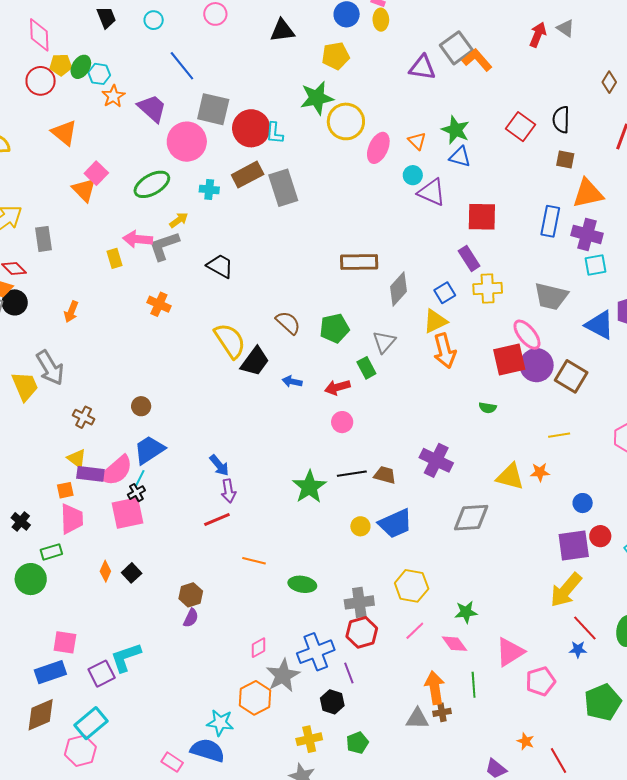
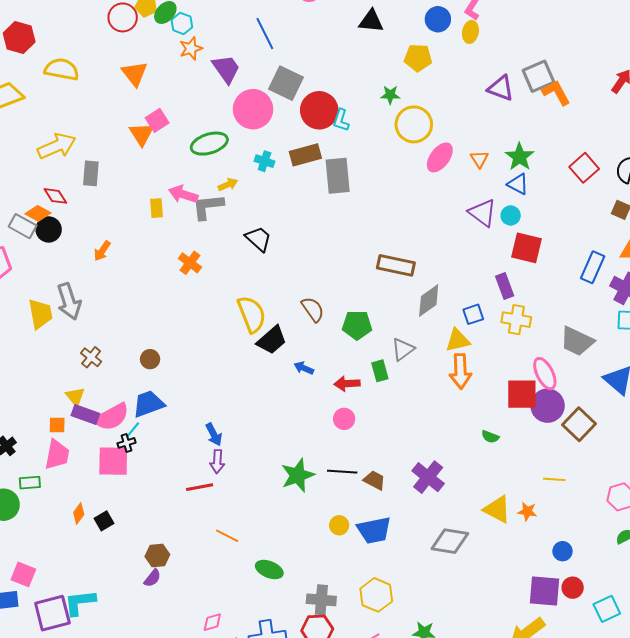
green star: (317, 98) -> (390, 95), size x0.6
cyan circle: (413, 175) -> (511, 216), moved
purple square: (102, 674) -> (52, 613), size x1.4

